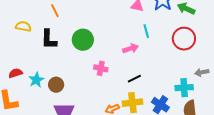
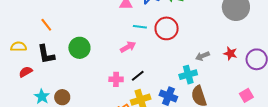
cyan line: (146, 31) -> (140, 27), turned -56
red circle: (184, 39) -> (167, 28), moved
pink cross: (101, 68) -> (116, 79), moved
red semicircle: (16, 73) -> (26, 72), moved

